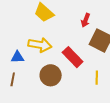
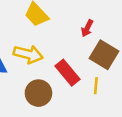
yellow line: (97, 78) -> (96, 86), moved

